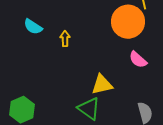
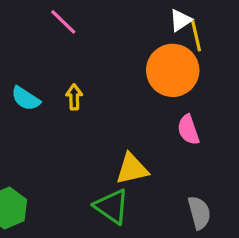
cyan semicircle: (33, 27) -> (26, 99), moved
pink semicircle: (138, 60) -> (188, 130), turned 30

